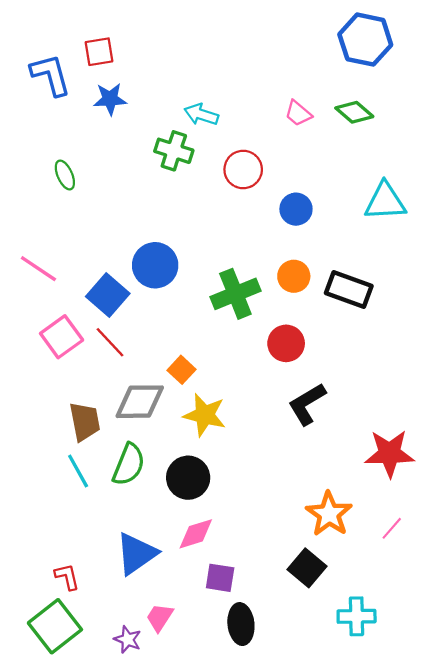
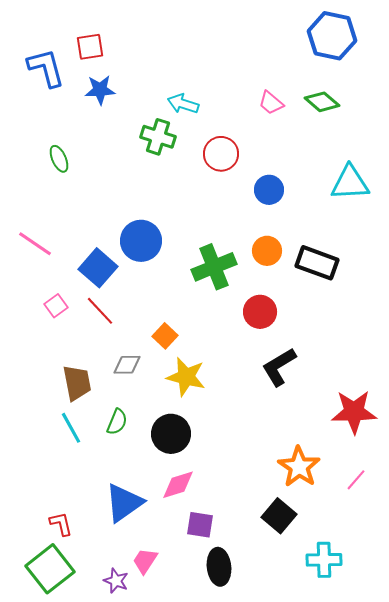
pink square: (62, 337) -> (56, 306), size x0.6
gray diamond: (140, 402) -> (127, 365), size x0.6
green semicircle: (129, 464) -> (117, 422), size x0.7

